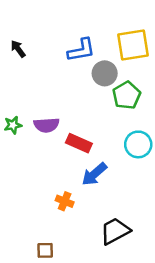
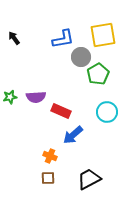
brown square: (45, 250) -> (48, 178), moved

